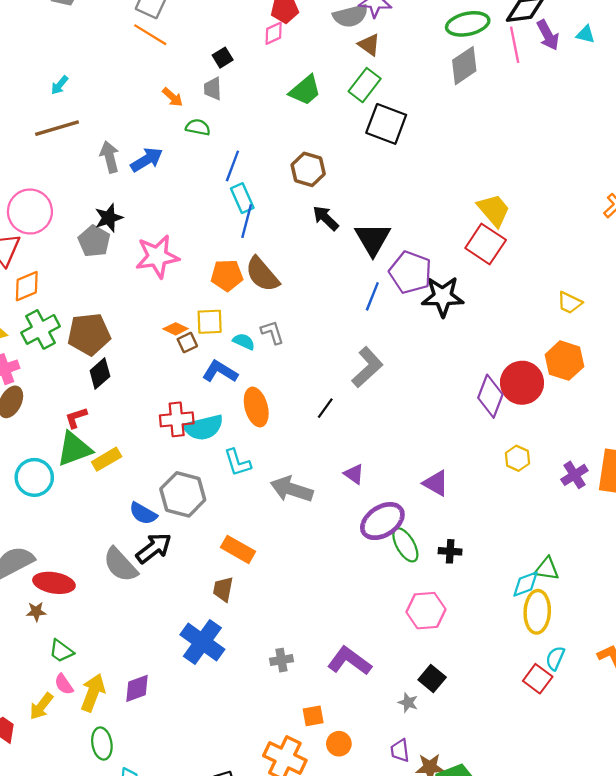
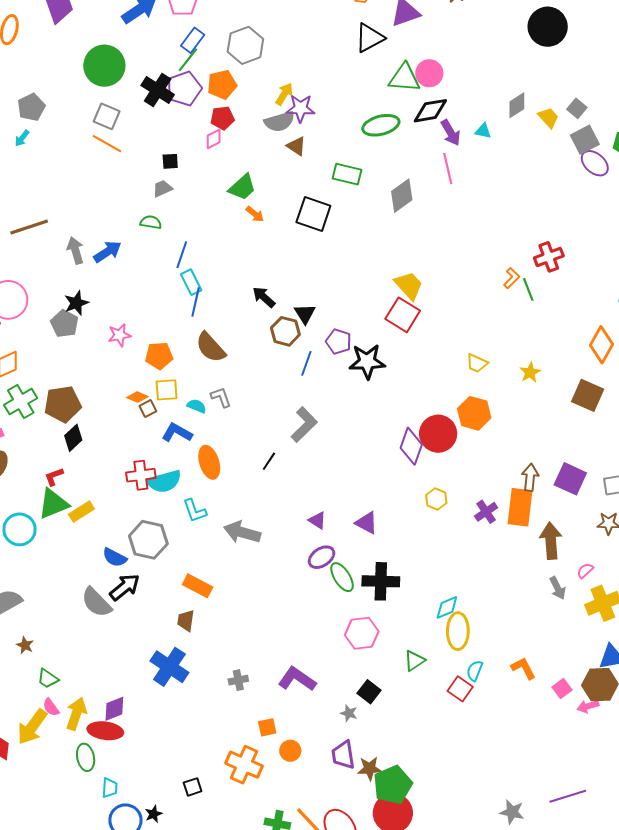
pink line: (515, 45) -> (448, 169), moved
black square: (223, 58) -> (170, 161), turned 30
gray diamond: (464, 66) -> (402, 196), moved
cyan arrow: (60, 85) -> (22, 138), moved
green rectangle: (365, 85) -> (347, 174), moved, turned 68
gray trapezoid: (213, 89) -> (162, 189), turned 70
orange arrow: (172, 97) -> (255, 214), moved
brown hexagon: (308, 169) -> (285, 331), moved
black triangle: (373, 239) -> (305, 314), size x0.7
pink star: (157, 257) -> (119, 335), size x0.6
purple pentagon: (410, 272) -> (339, 342), size x0.7
orange pentagon: (227, 275) -> (159, 356), moved
purple triangle: (354, 474) -> (317, 520), moved
purple ellipse: (382, 521) -> (322, 557), size x0.7
black cross: (450, 551) -> (381, 581), size x1.8
green triangle: (547, 569) -> (414, 661), moved, turned -40
red ellipse: (54, 583) -> (105, 731), moved
brown star: (36, 612) -> (25, 645), turned 30
yellow arrow: (41, 706) -> (32, 727), size x1.5
purple trapezoid: (400, 750) -> (343, 755), size x1.4

